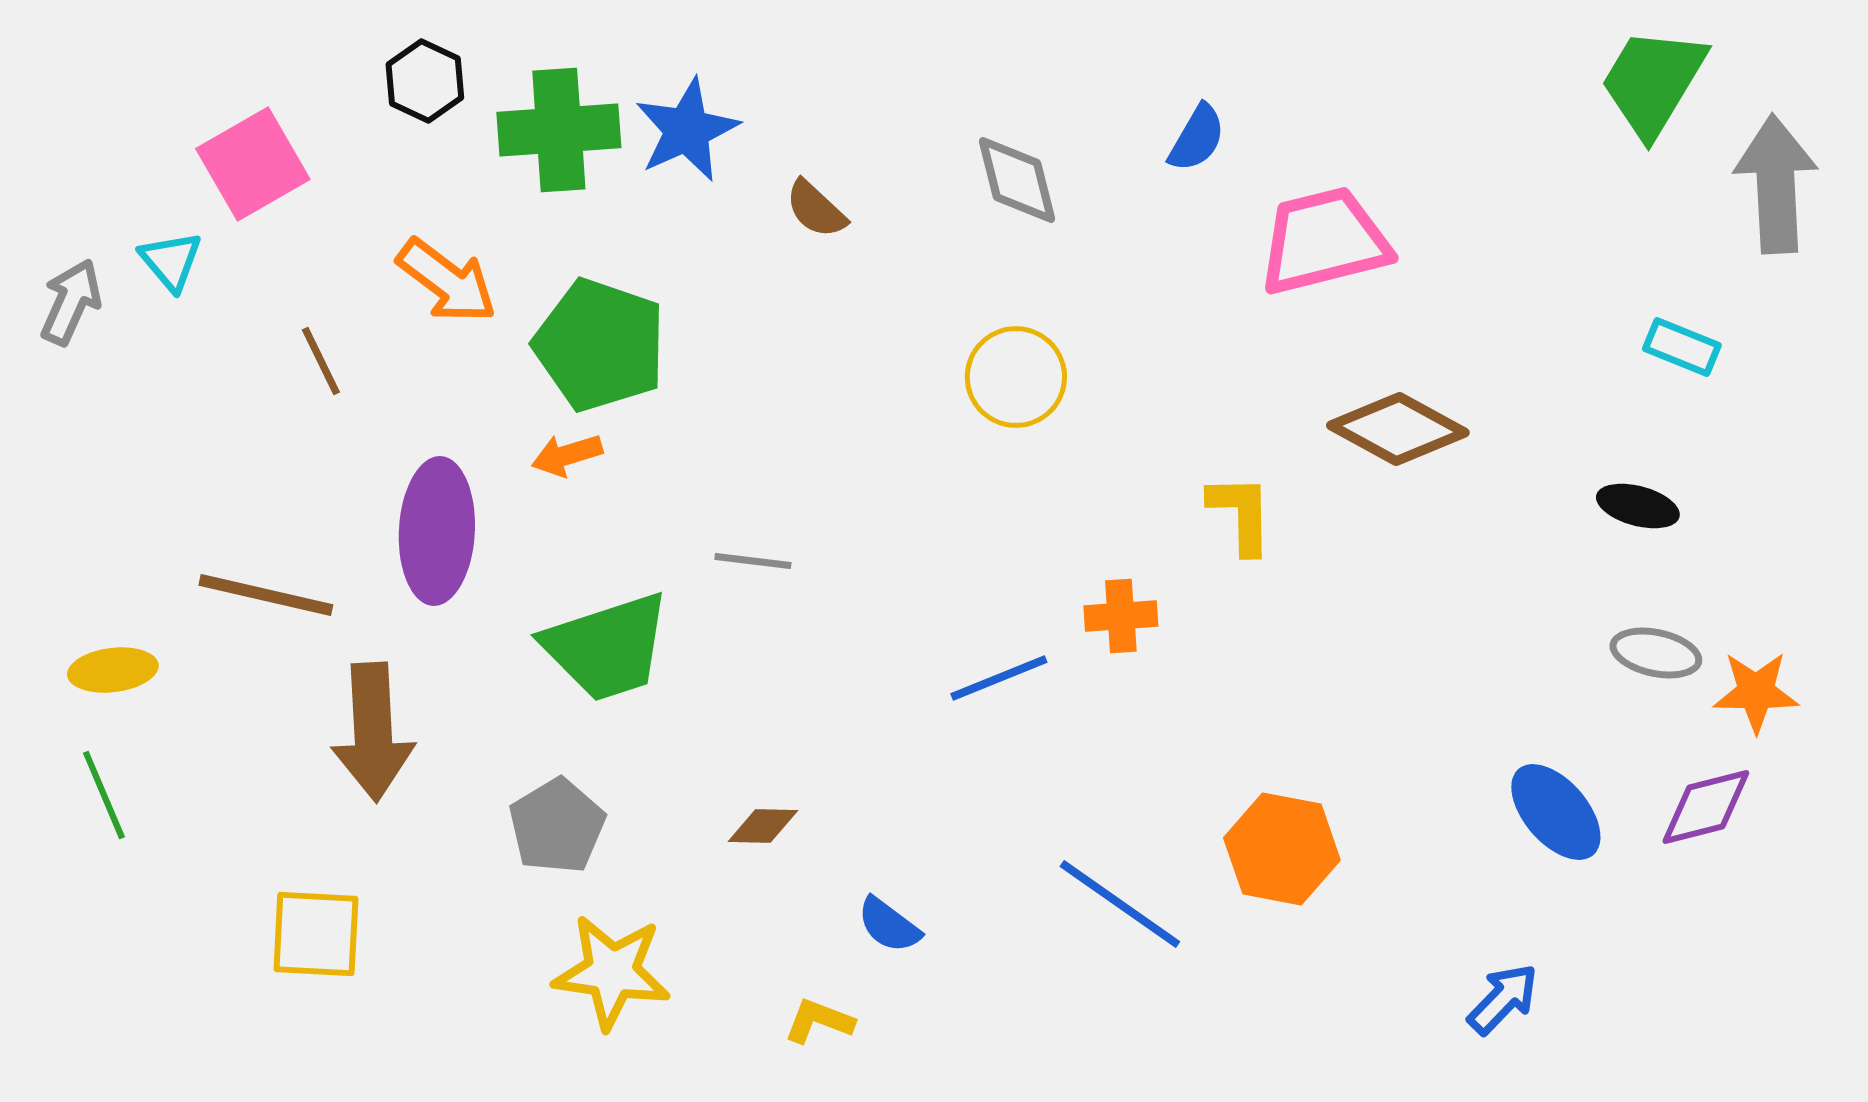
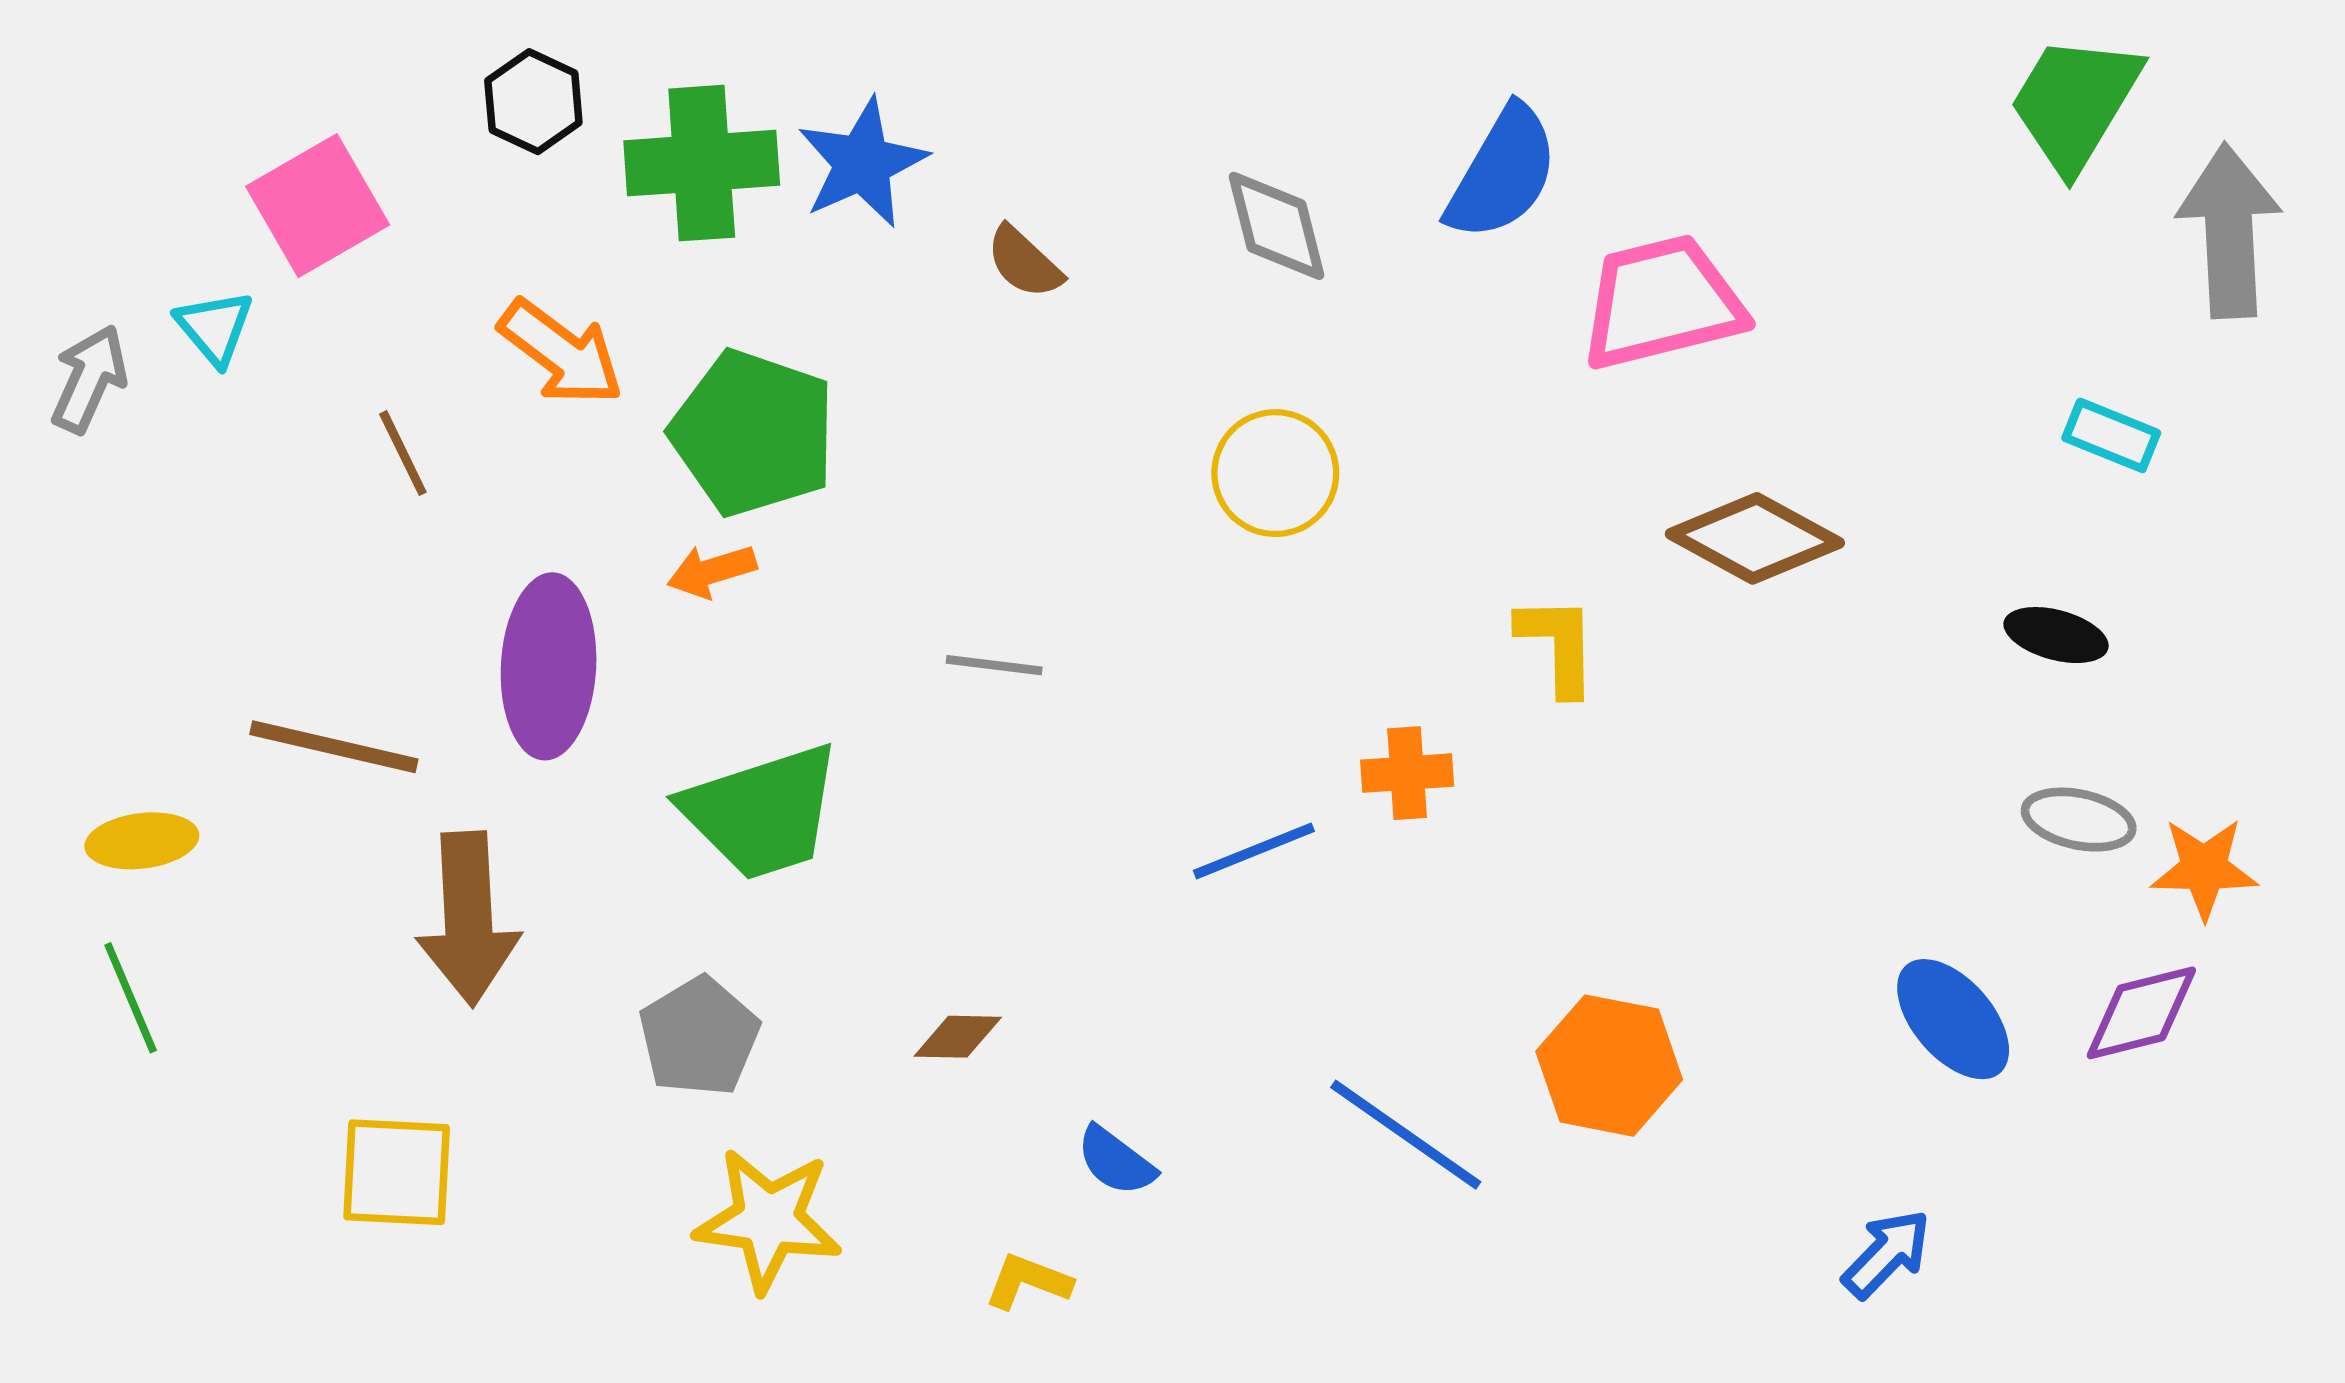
blue semicircle: (1197, 138) -> (1502, 173), size x1.6
gray line: (753, 561) -> (994, 665), moved

